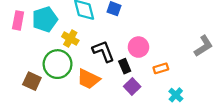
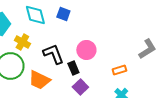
orange rectangle: (161, 68) -> (119, 70), moved

